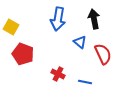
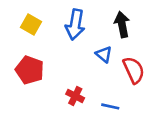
yellow square: (11, 27) -> (31, 25), moved

